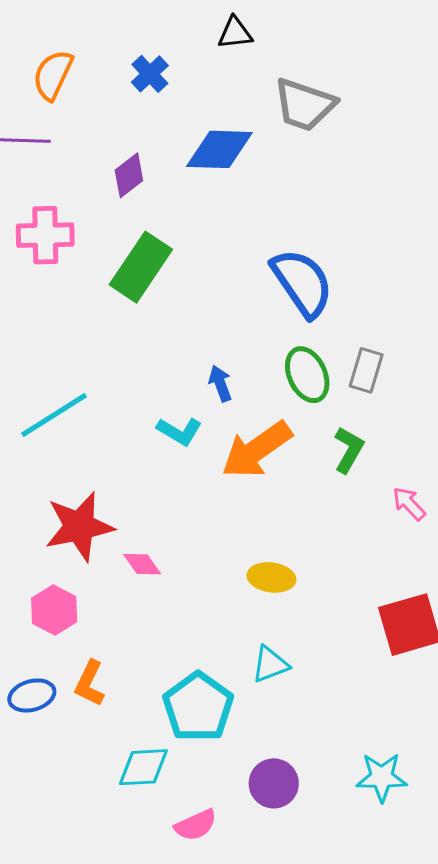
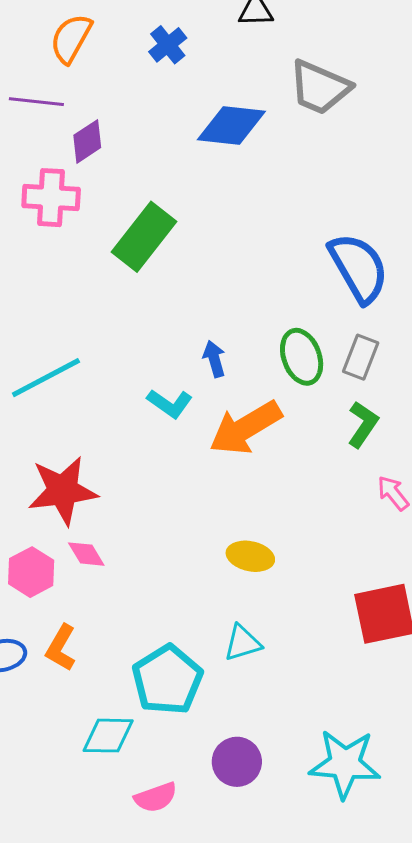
purple diamond: (129, 175) -> (87, 141), moved
blue semicircle: (302, 283) -> (359, 268), moved
green L-shape: (349, 450) -> (363, 424), moved
pink diamond: (142, 564) -> (86, 554), moved
cyan star: (382, 777) -> (345, 764), size x1.4

